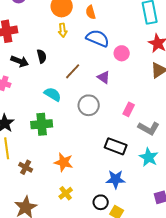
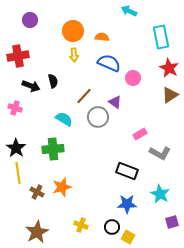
orange semicircle: (91, 12) -> (102, 37), turned 112
gray circle: (89, 105) -> (98, 117), moved
pink rectangle: (129, 109) -> (140, 134), turned 32
cyan star: (149, 157) -> (160, 194), moved
orange star: (64, 162) -> (62, 187), moved, turned -30
yellow cross: (66, 193) -> (81, 225), moved, turned -32

